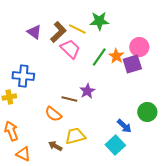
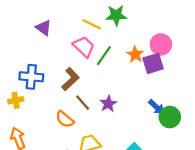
brown L-shape: (58, 32) -> (70, 79), moved
green line: (99, 57) -> (104, 56), moved
purple star: (87, 91) -> (108, 104), moved
brown line: (69, 99) -> (83, 103), turned 35
blue arrow: (124, 126) -> (156, 107), moved

